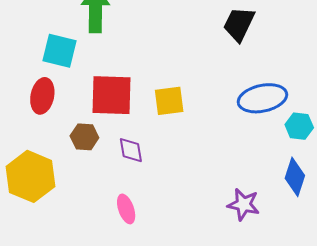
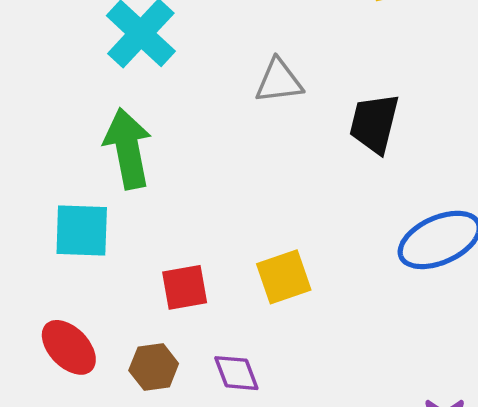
red square: (111, 95) -> (185, 287), size x0.6
red ellipse: (42, 96) -> (69, 347), moved, turned -44

